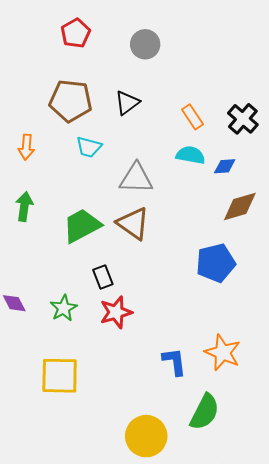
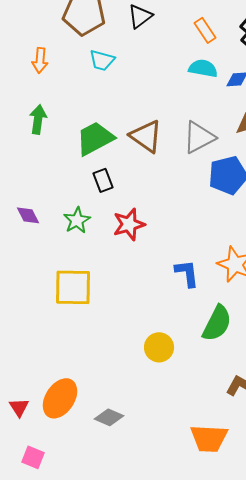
gray triangle: (136, 178) -> (199, 137), moved, turned -30
black rectangle: (103, 277) -> (103, 180), moved
yellow circle: (146, 436) -> (159, 347), size x0.7

